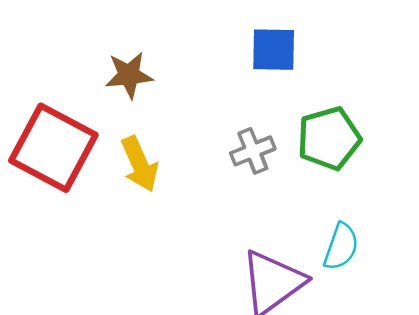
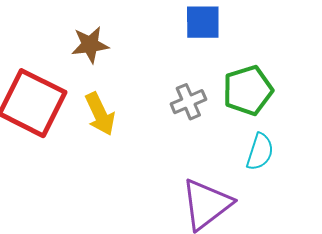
cyan semicircle: (341, 247) -> (260, 152), moved

